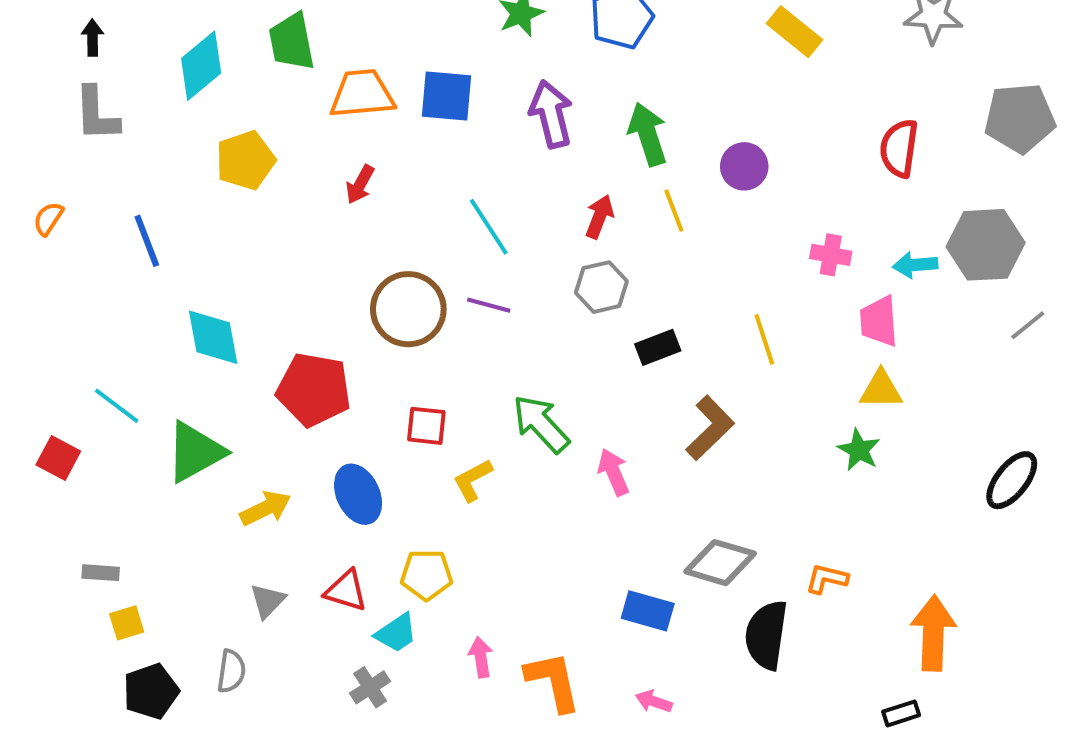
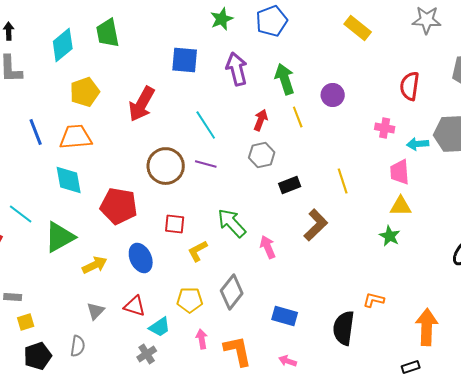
orange trapezoid: (362, 94) -> (76, 137), moved
red arrow: (360, 184) -> (142, 104), size x1.8
pink cross: (831, 255) -> (385, 128), moved
gray diamond: (720, 563) -> (232, 292), moved, turned -68
yellow pentagon: (426, 575) -> (190, 300), moved

